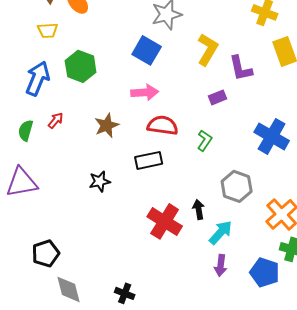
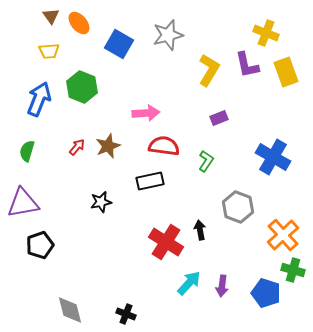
blue square: (147, 50) -> (119, 44), moved
purple L-shape: (241, 68) -> (247, 65), moved
red arrow: (56, 120) -> (77, 147), moved
cyan arrow: (221, 232) -> (189, 283), moved
black pentagon: (46, 253) -> (40, 245), moved

